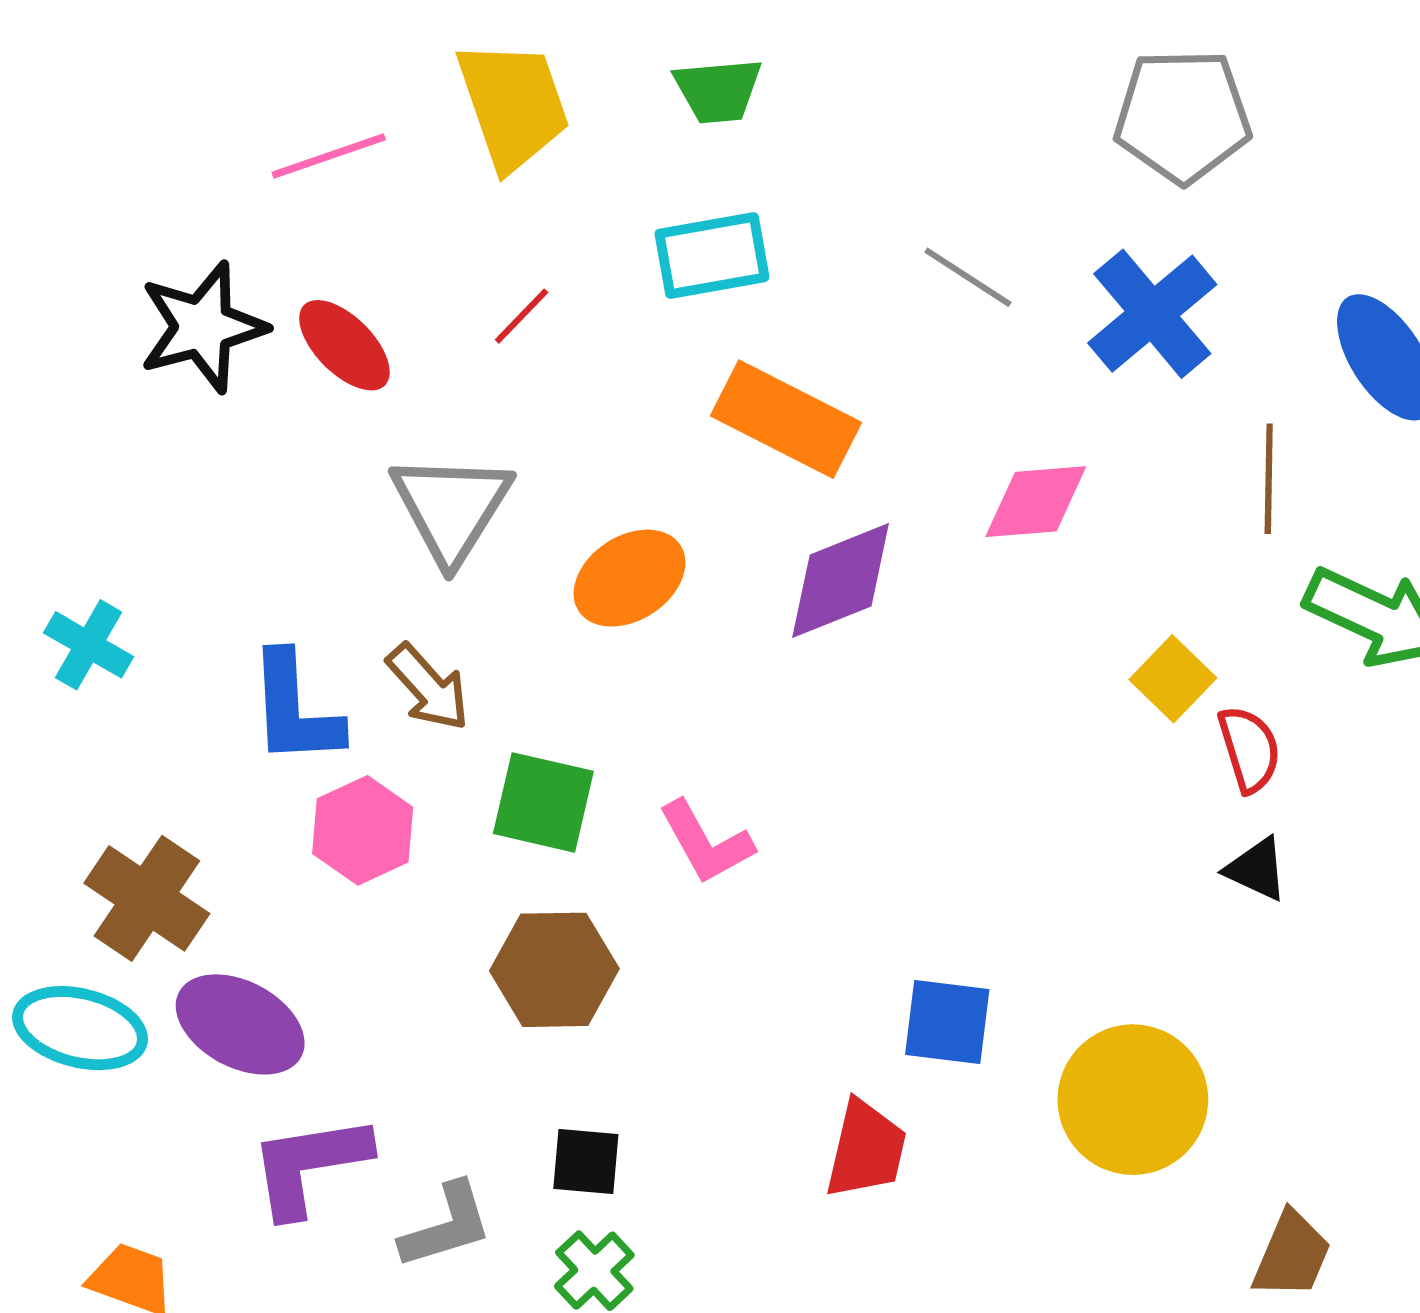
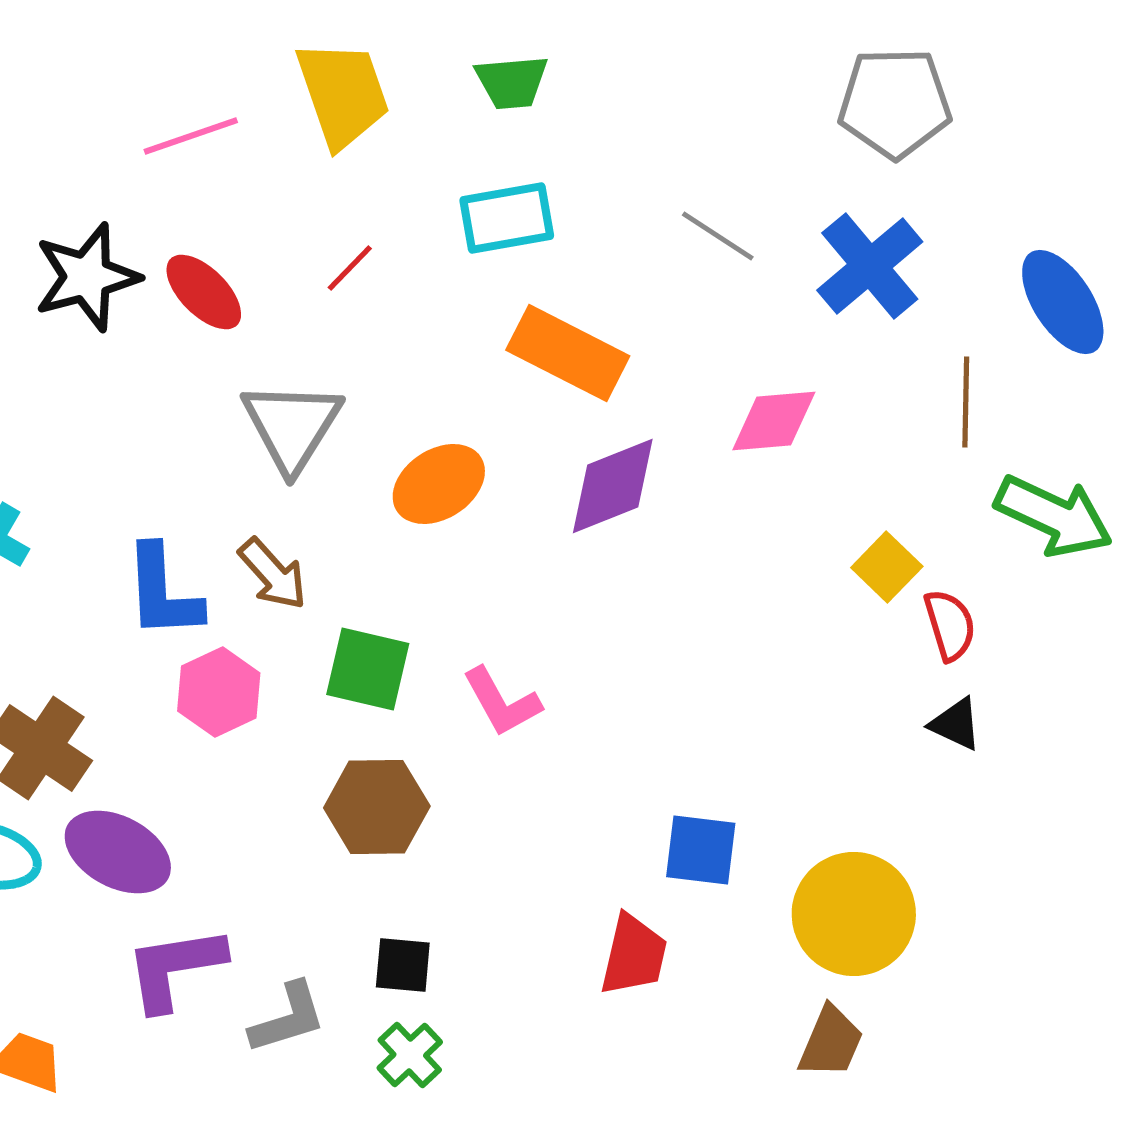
brown trapezoid: (1292, 1255) -> (831, 1042), moved

